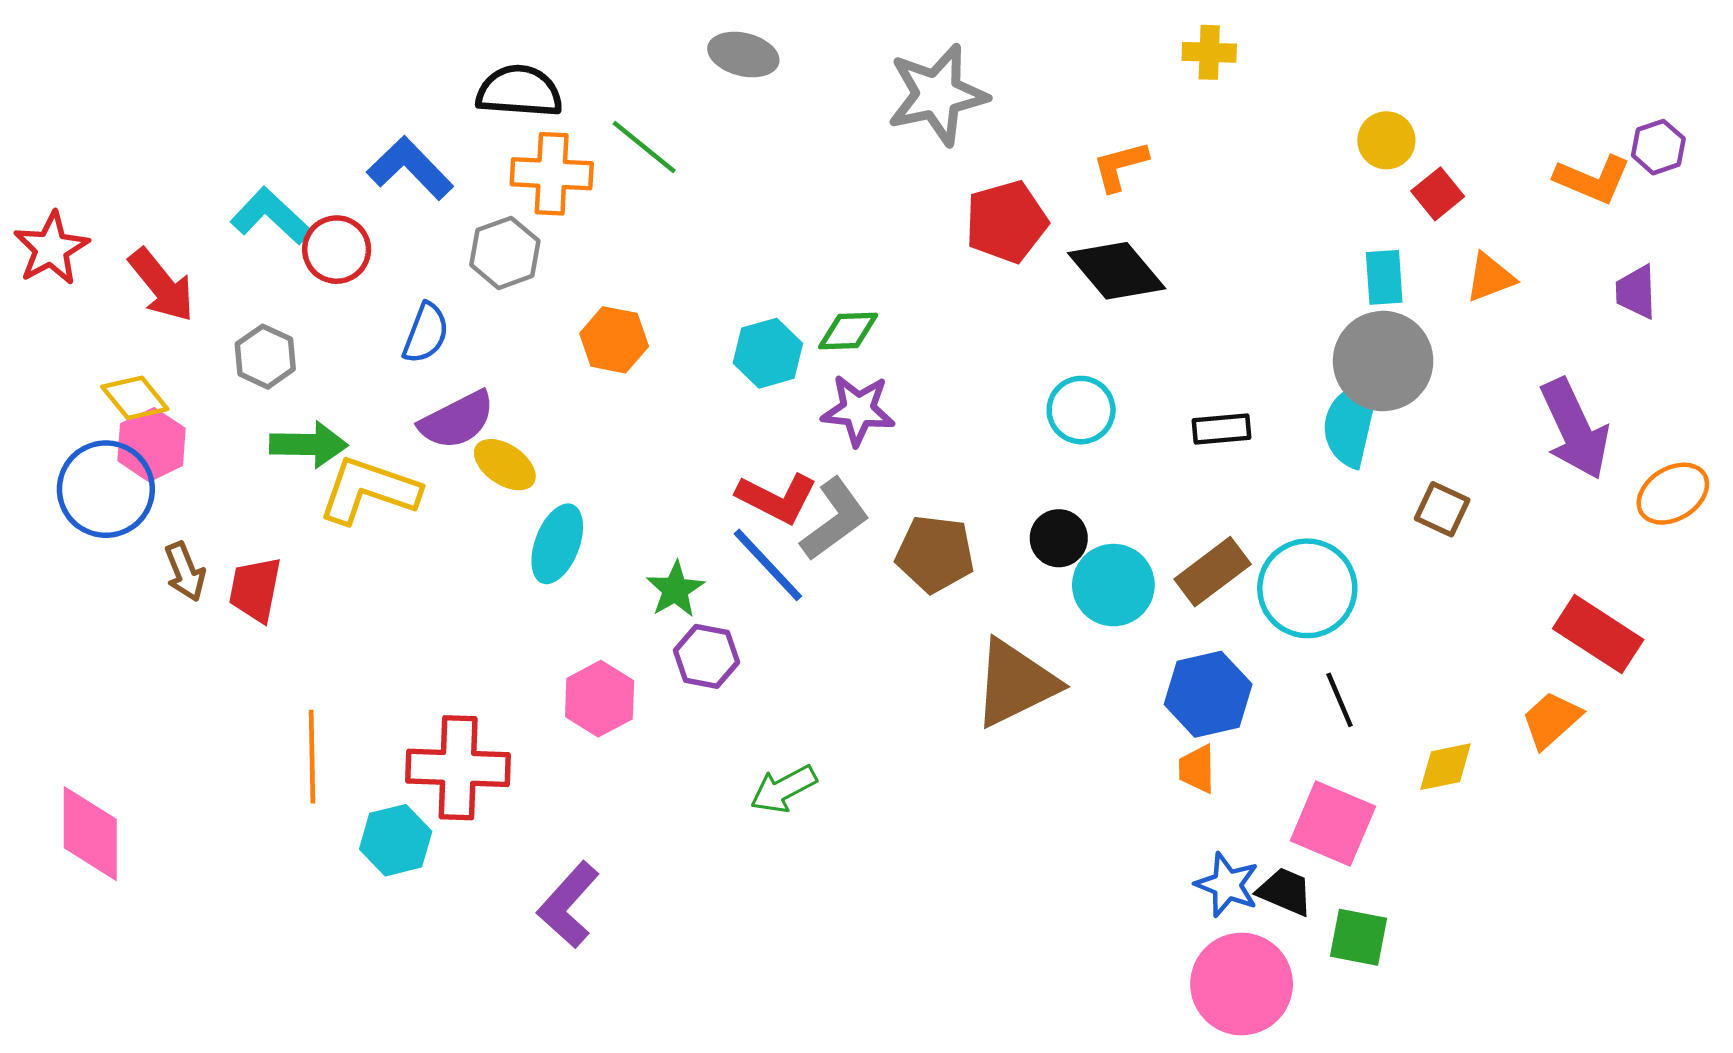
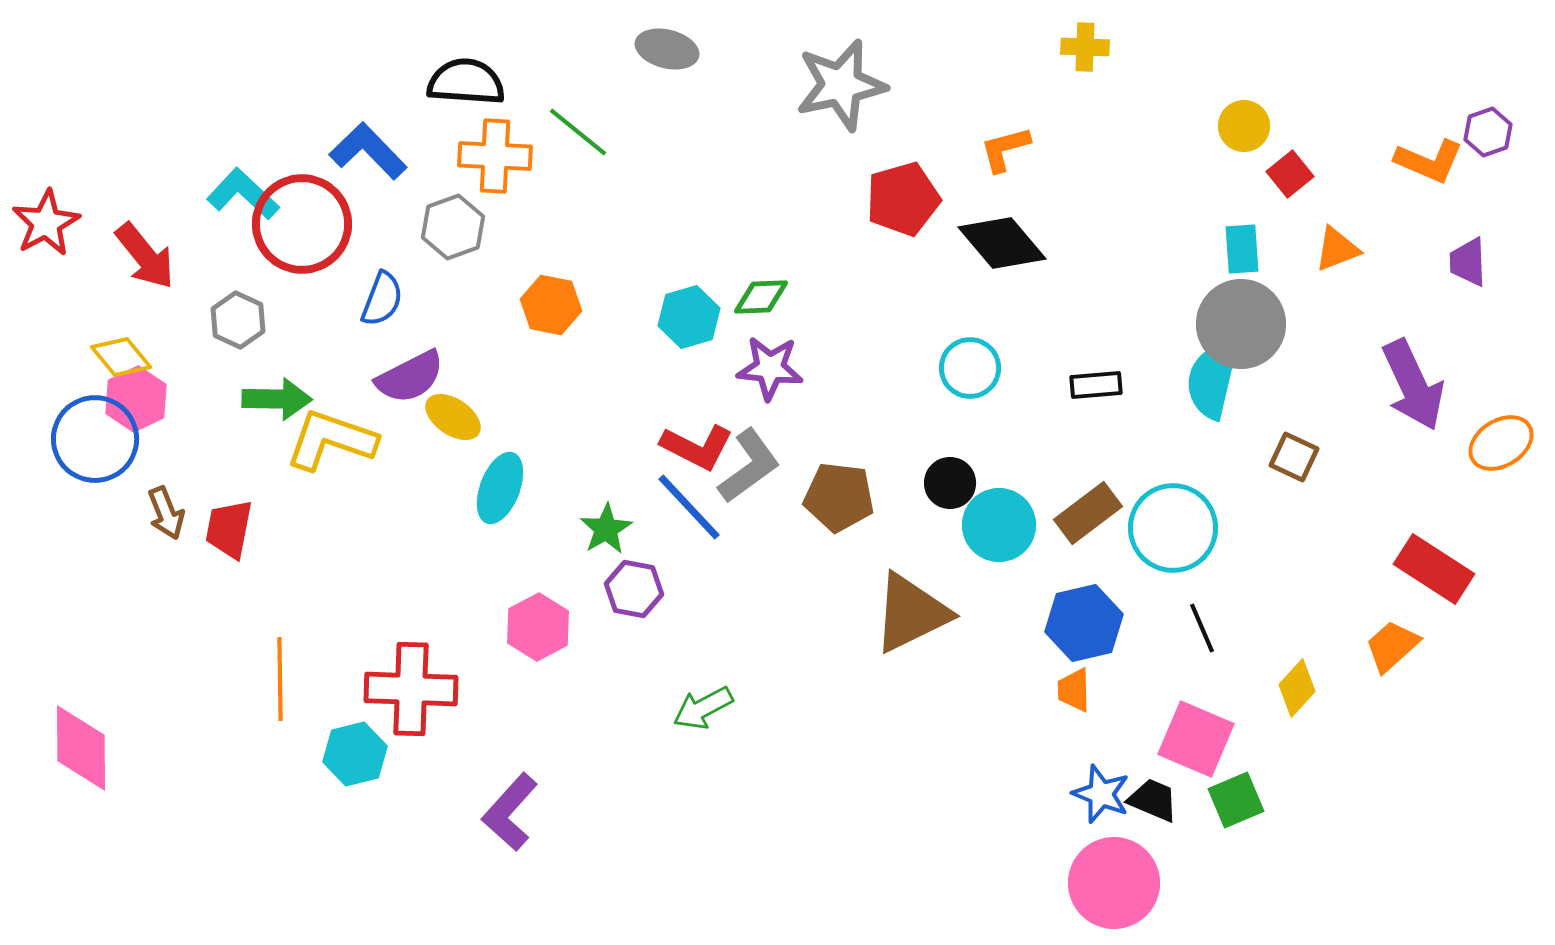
red circle: (337, 250) -> (302, 224), size x1.6
yellow diamond: (1445, 767) -> (1297, 688), turned -36
green square: (1359, 937) -> (1236, 800), moved, turned -34

